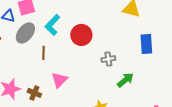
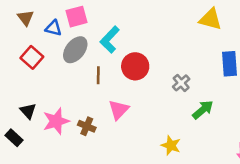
red circle: (81, 35) -> (135, 66), moved
gray cross: (108, 59) -> (181, 83), turned -32

